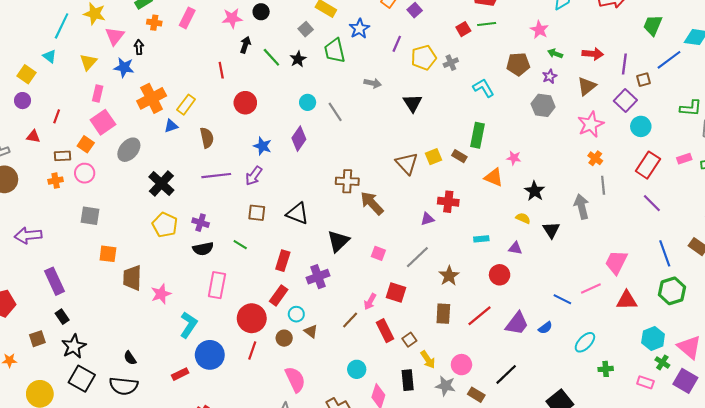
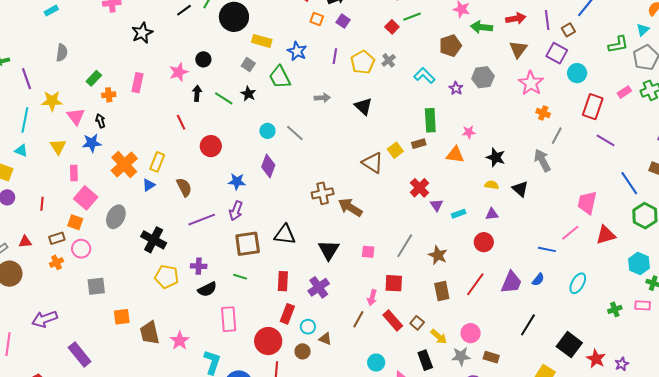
green arrow: (555, 54) -> (482, 27), size x1.5
purple star: (550, 76) -> (456, 88), moved
red triangle: (33, 136) -> (25, 242), moved
brown rectangle: (459, 156) -> (419, 144), turned -32
gray line: (603, 185) -> (557, 136), turned 48
red cross: (448, 202) -> (420, 188), turned -36
brown square: (257, 213) -> (248, 244), size x1.5
purple triangle: (427, 219) -> (436, 205), moved, turned -32
green cross: (606, 369) -> (615, 309), moved
black line: (506, 374) -> (528, 325), moved

